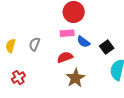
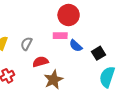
red semicircle: (65, 57) -> (40, 62), moved
brown star: (75, 78) -> (53, 80), moved

